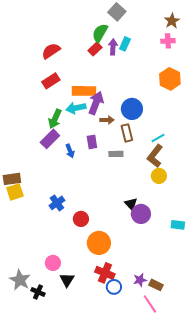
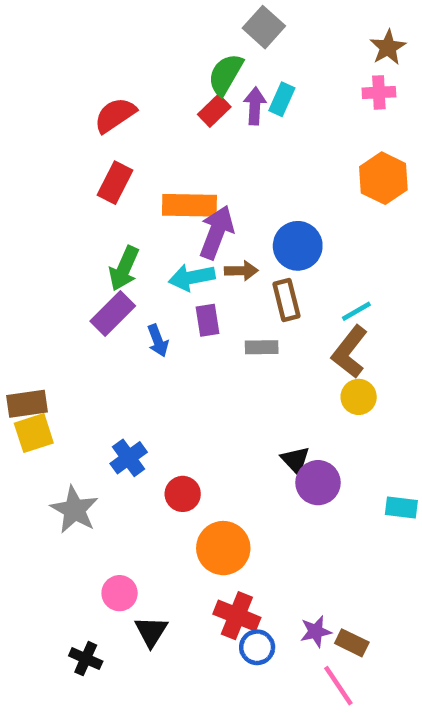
red rectangle: (51, 81) -> (115, 183), turned -30
cyan arrow: (76, 108) -> (192, 277), moved
gray star: (20, 280) -> (74, 510), moved

